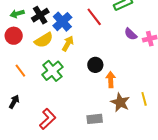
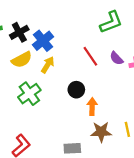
red line: (94, 17) -> (90, 56), moved
brown star: (120, 102) -> (101, 132), turned -30

